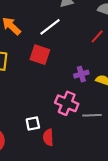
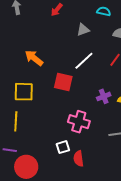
white line: (50, 27) -> (84, 61), moved
pink cross: (67, 103) -> (79, 122), moved

